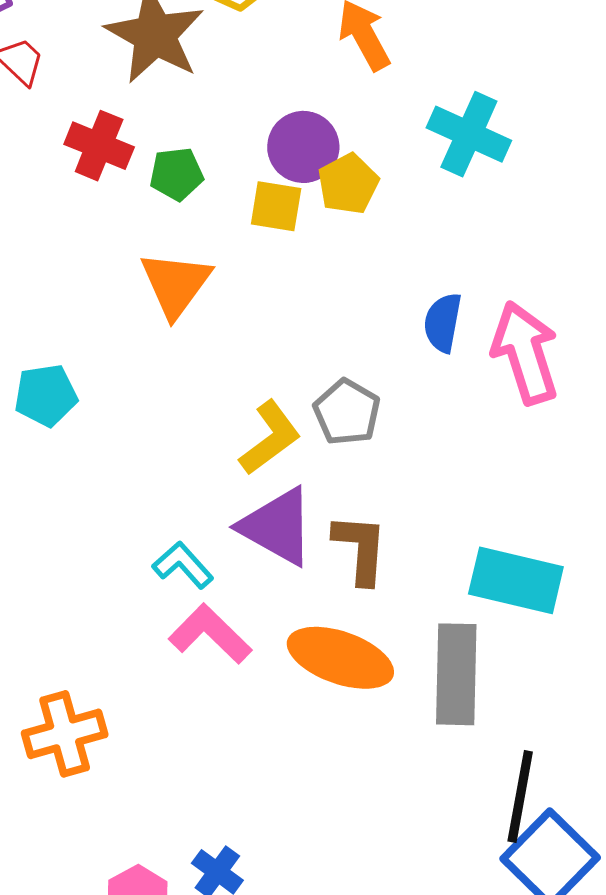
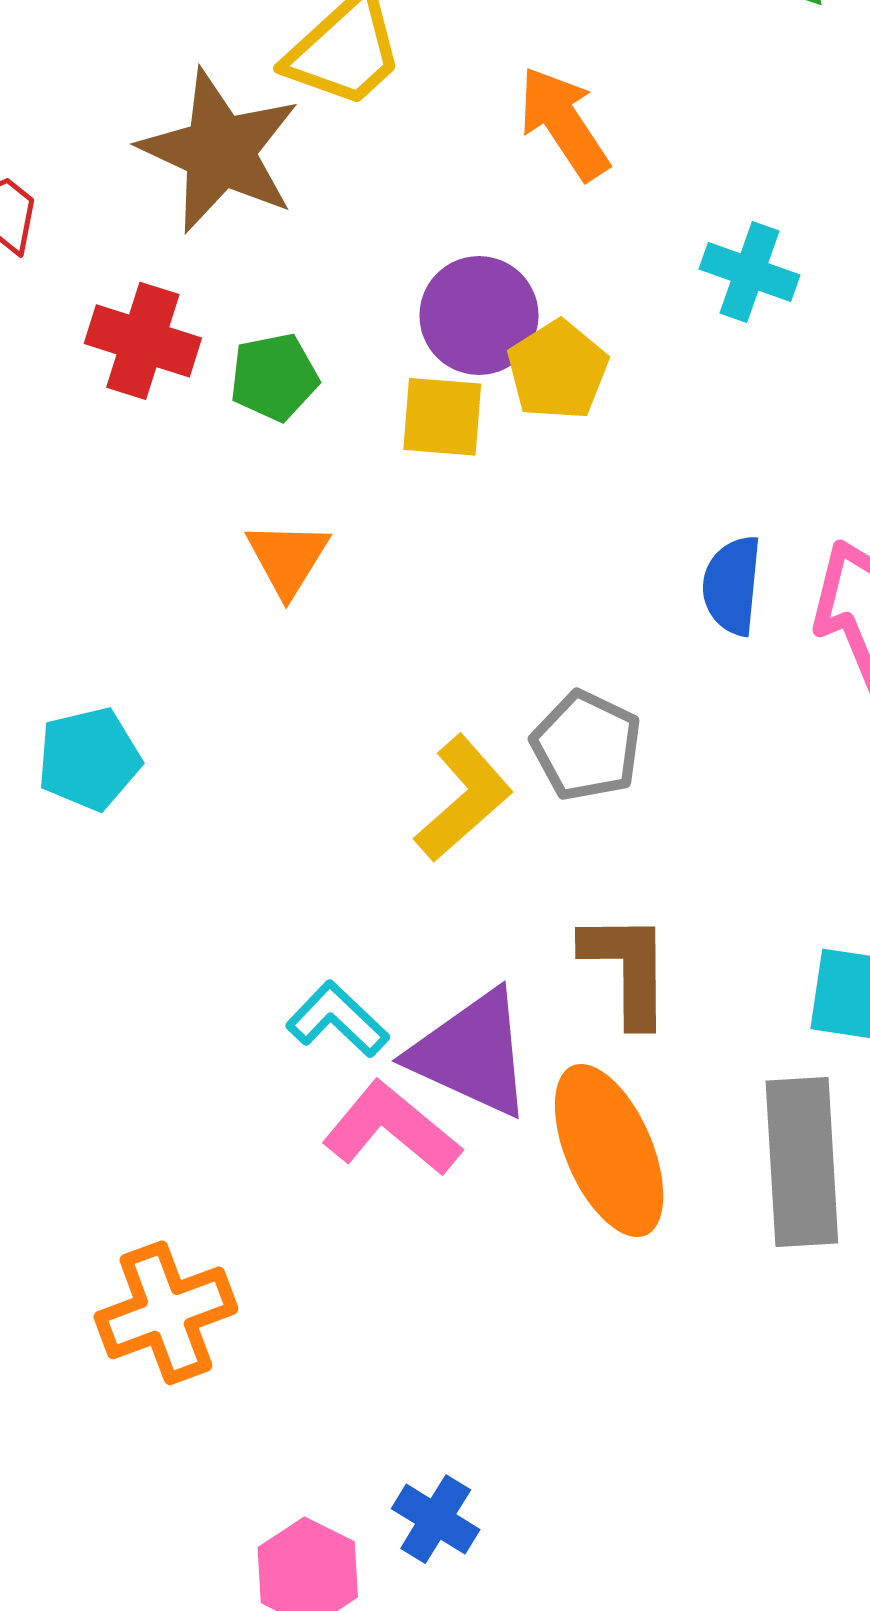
cyan cross: (469, 134) -> (750, 272), size x0.7
orange triangle: (176, 284) -> (288, 558), size x0.7
purple triangle: (277, 527) -> (472, 1054), moved
orange ellipse: (340, 658) -> (609, 1150), turned 52

